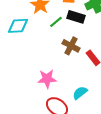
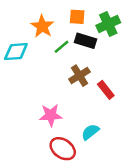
brown cross: (71, 46) -> (79, 76), turned 30

